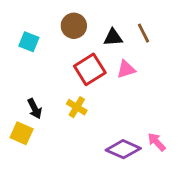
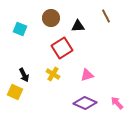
brown line: (144, 33) -> (106, 16), moved
pink triangle: (126, 69) -> (87, 75), moved
pink arrow: (157, 142) -> (117, 103), moved

